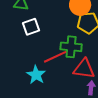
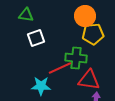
cyan star: (36, 75) -> (41, 86), turned -30

